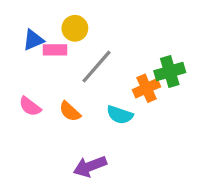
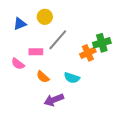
pink rectangle: (55, 50) -> (36, 52), moved
orange semicircle: (70, 111) -> (43, 77), moved
cyan semicircle: (120, 115) -> (72, 78), moved

